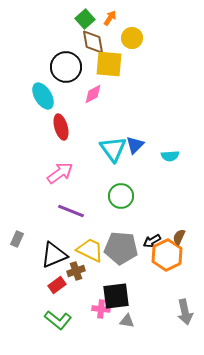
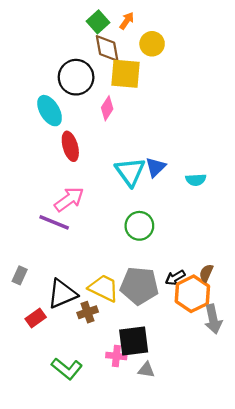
pink diamond: (93, 94) -> (107, 108), turned -30
purple line: (71, 211) -> (54, 222), moved
red rectangle: (57, 285) -> (36, 318), moved
gray arrow: (185, 312) -> (213, 319), moved

